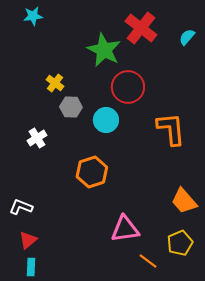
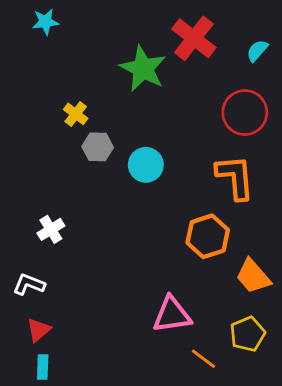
red circle: (128, 87) -> (245, 113), moved
white cross: (37, 138) -> (51, 229), moved
orange hexagon: (92, 172) -> (208, 236), moved

